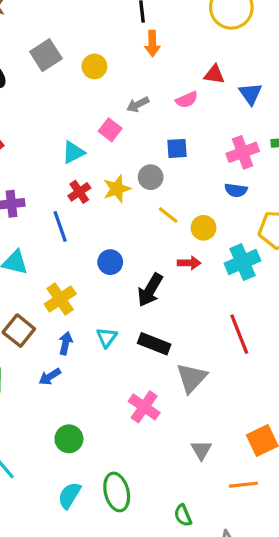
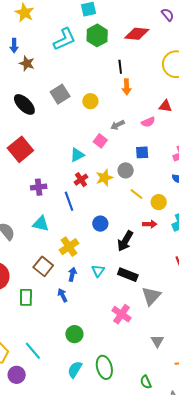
blue arrow: (50, 377) -> (63, 295), turned 96

